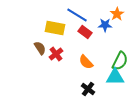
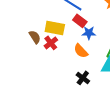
blue star: (105, 25) -> (89, 33), moved
yellow rectangle: (55, 28) -> (55, 28), moved

